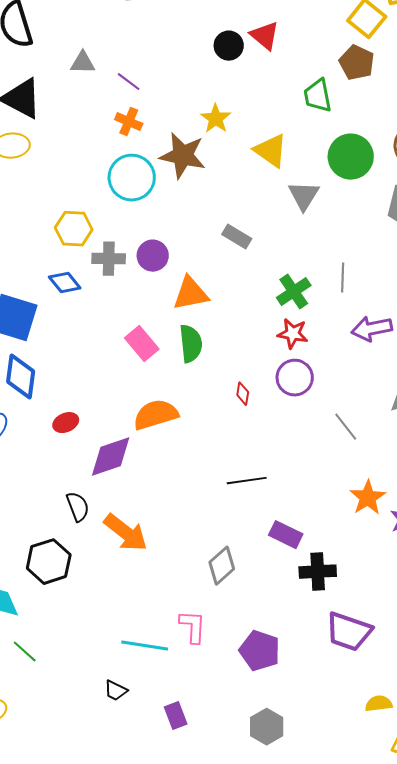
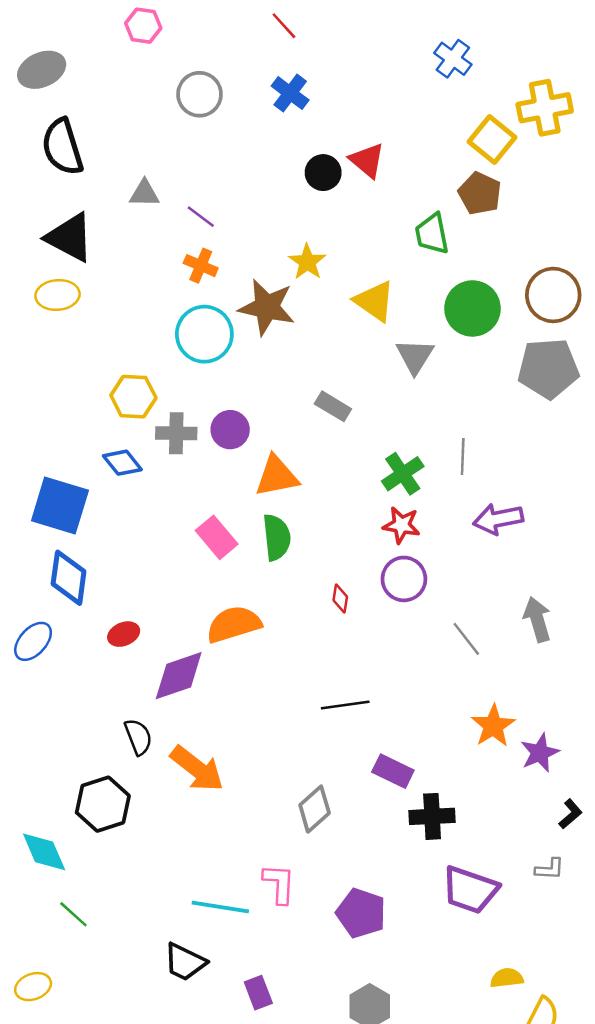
black trapezoid: (116, 691) -> (185, 962), size x1.5

